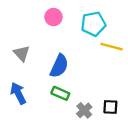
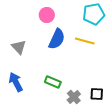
cyan pentagon: (93, 24) -> (94, 14), moved
yellow line: (112, 47) -> (85, 41), moved
blue semicircle: (59, 66) -> (57, 39), moved

